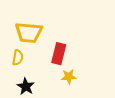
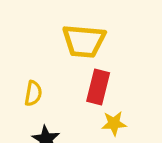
yellow trapezoid: (29, 33) -> (84, 41), moved

